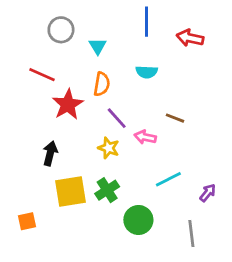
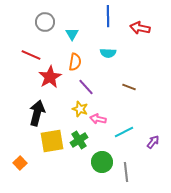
pink arrow: (145, 137) -> (98, 119), moved
black arrow: (50, 153) -> (37, 113), size x1.4
orange square: (27, 221) -> (20, 163), turned -32
gray line: (191, 234) -> (126, 172), moved

